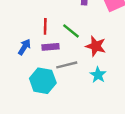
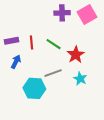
red star: (96, 46) -> (76, 55), turned 30
purple rectangle: (51, 47) -> (12, 41), moved

